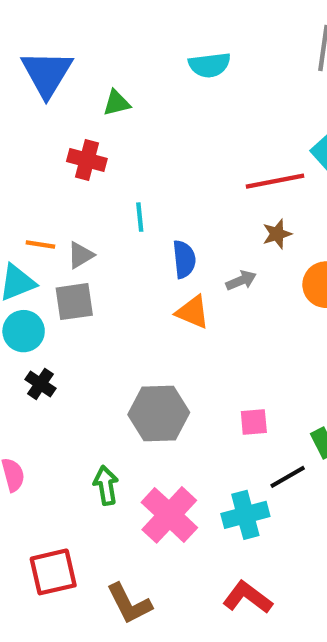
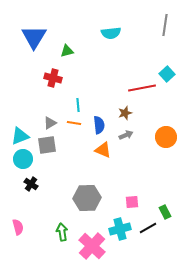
brown star: (277, 234) -> (125, 113), moved
orange line: (40, 245) -> (74, 123), moved
cyan cross: (245, 515) -> (120, 229), moved

